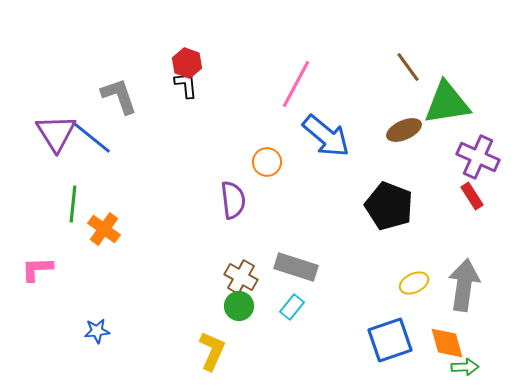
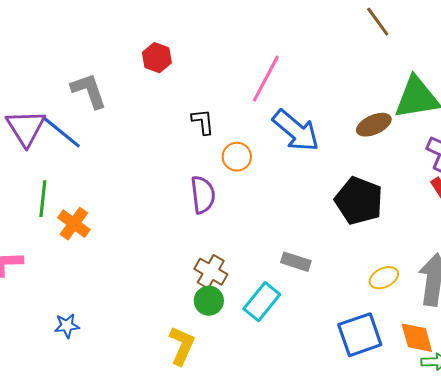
brown line: (408, 67) -> (378, 22), moved
black L-shape: (186, 85) -> (203, 122), moved
gray rectangle: (296, 267) -> (296, 262), moved, size x0.7
cyan rectangle: (292, 307) -> (262, 302), size x1.5

